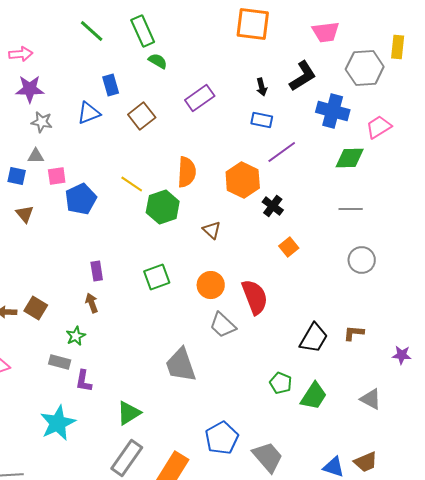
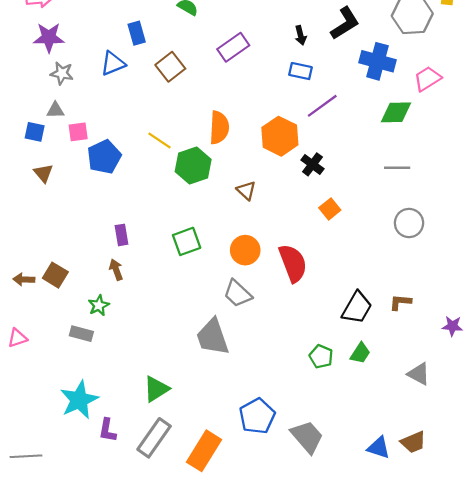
gray trapezoid: (223, 325) -> (238, 294), moved
purple L-shape: (84, 381) -> (107, 430), moved
green trapezoid: (314, 396) -> (360, 353), moved, size x0.7

